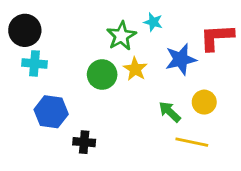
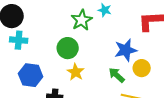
blue star: (181, 59) -> (126, 50), moved
yellow star: (135, 69) -> (76, 72), moved

